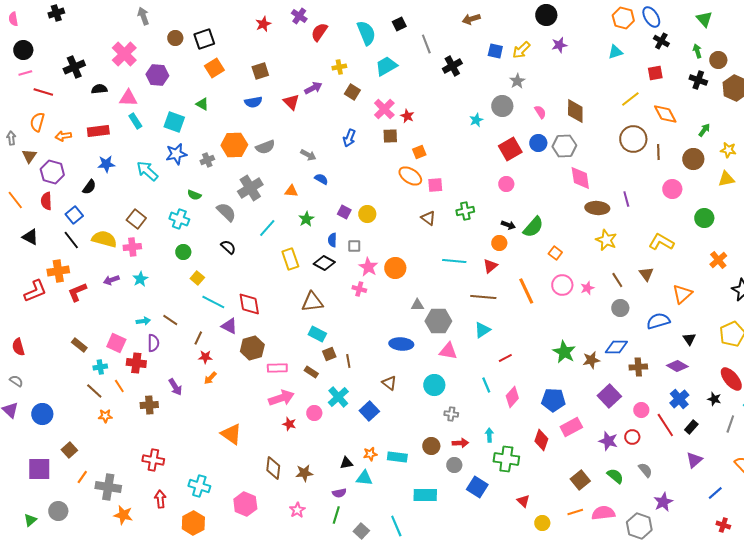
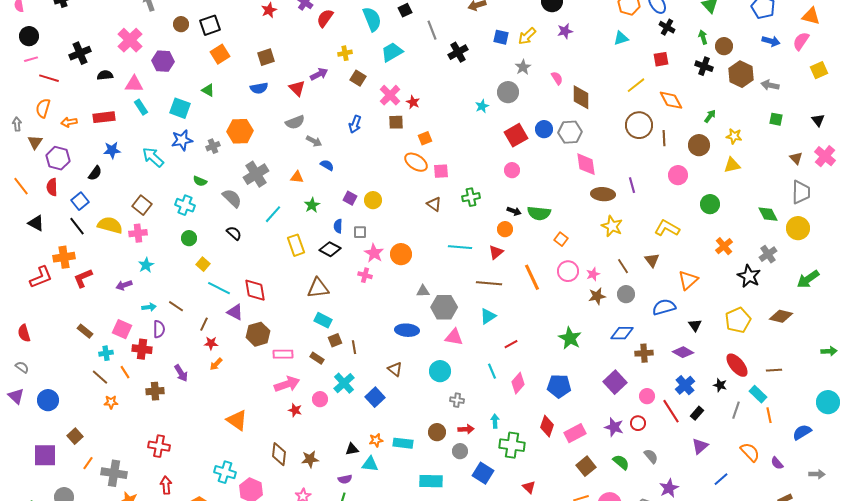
pink semicircle: (540, 112) -> (557, 78), moved
gray semicircle: (265, 147) -> (295, 122), moved
green semicircle: (533, 227) -> (539, 213), turned 55
purple arrow: (111, 280) -> (124, 285), moved
brown star: (591, 360) -> (597, 296), moved
pink rectangle: (571, 427) -> (575, 433), moved
cyan cross: (199, 486) -> (225, 472), moved

